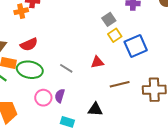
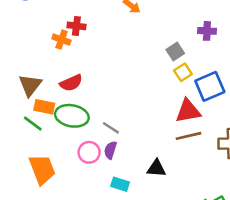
orange cross: (21, 11) -> (61, 40), turned 32
red triangle: (97, 62) -> (188, 111), moved, size x1.5
gray line: (66, 68) -> (111, 128), moved

